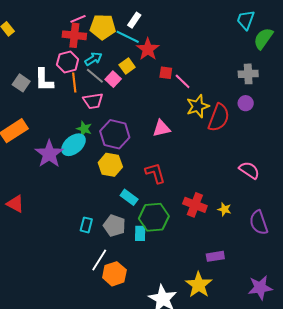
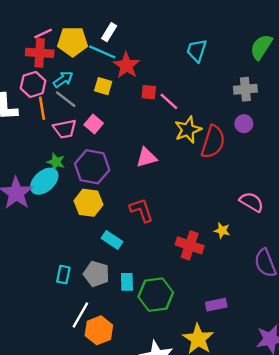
cyan trapezoid: (246, 20) -> (197, 51), moved
yellow square: (127, 66) -> (103, 86), turned -35
pink square: (113, 79) -> (94, 124), moved
yellow star: (224, 209) -> (222, 231), moved
green hexagon: (154, 217) -> (156, 295), moved

